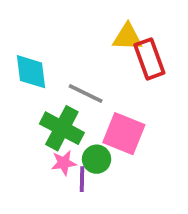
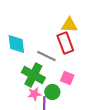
red rectangle: (149, 59) -> (65, 43), moved
pink square: (124, 134) -> (67, 78), size x0.6

